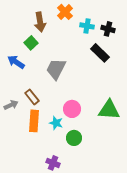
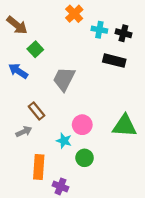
brown arrow: (40, 22) -> (17, 25), moved, turned -42
black rectangle: (100, 53) -> (114, 61), turned -30
gray arrow: (11, 105) -> (24, 132), moved
orange rectangle: (34, 121) -> (39, 167), moved

